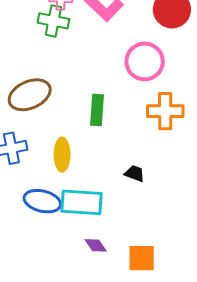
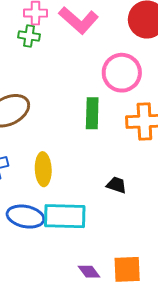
green cross: (53, 21) -> (29, 36), size x0.7
green rectangle: (97, 110) -> (92, 113), moved
purple diamond: (96, 245) -> (89, 272), moved

